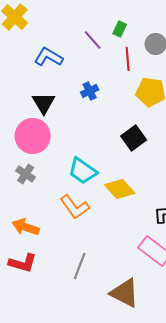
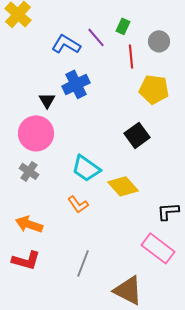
blue L-shape: (49, 57) -> (66, 44), moved
blue cross: (90, 91) -> (76, 84), moved, size x1.5
black triangle: (44, 103) -> (47, 100), size x0.7
orange L-shape: (75, 207) -> (78, 204), size x0.7

